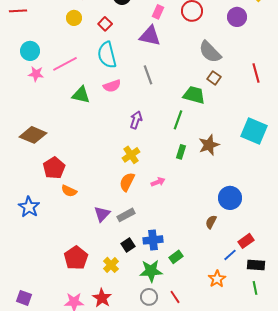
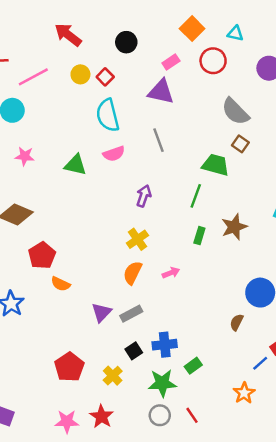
pink rectangle: (158, 12) -> (171, 62), turned 32
yellow circle: (74, 18) -> (80, 74), moved
pink line: (65, 64) -> (33, 77), moved
pink star: (36, 74) -> (25, 156), moved

